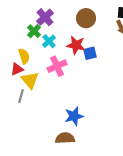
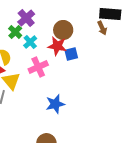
brown circle: (86, 18) -> (63, 30), moved
blue star: (74, 116) -> (55, 104), moved

